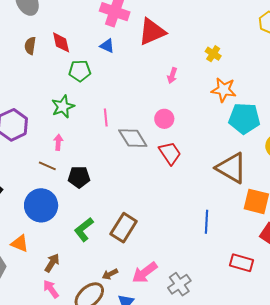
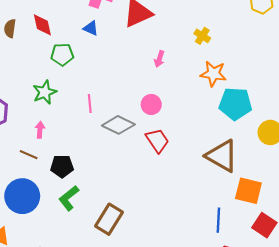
gray diamond: (133, 138) -> (118, 125), turned -32
blue line: (207, 222) -> (218, 220), moved
green L-shape: (84, 229) -> (69, 198), moved

